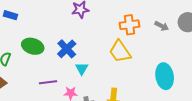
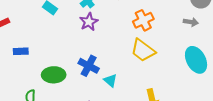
gray arrow: (162, 26) -> (191, 22), moved

